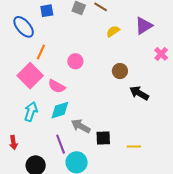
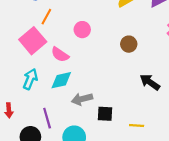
black arrow: (139, 93) -> (150, 82), moved
gray arrow: (81, 126) -> (82, 99), turned -48
purple line: (61, 144) -> (47, 118), moved

